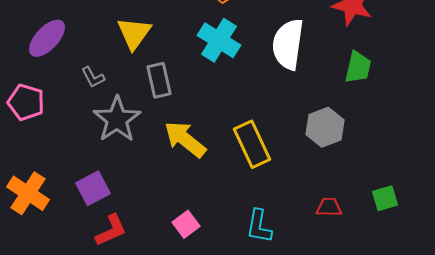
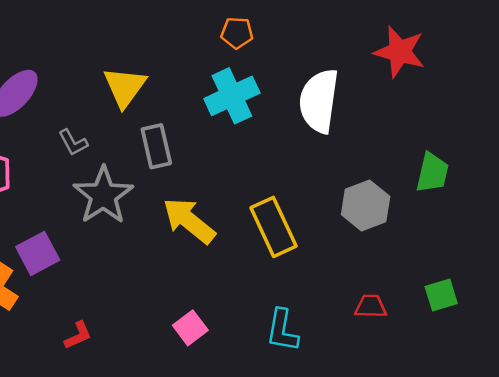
cyan cross: (219, 40) -> (232, 96), turned 33
green trapezoid: (358, 67) -> (432, 173), moved
purple square: (93, 188) -> (38, 253), moved
red L-shape: (111, 230) -> (78, 335), moved, size x0.7

